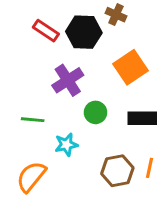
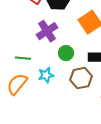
brown hexagon: (117, 171) -> (81, 78), moved
orange semicircle: (31, 177) -> (17, 84), moved

